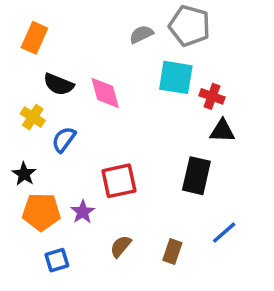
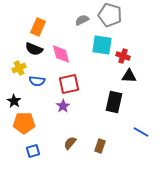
orange rectangle: (34, 38) -> (38, 27), moved
yellow cross: (33, 117) -> (19, 68), turned 32
blue semicircle: (64, 139) -> (37, 81), turned -119
red square: (119, 181) -> (69, 84), moved
purple star: (83, 212) -> (63, 106), moved
blue line: (224, 233) -> (141, 132), moved, turned 70

